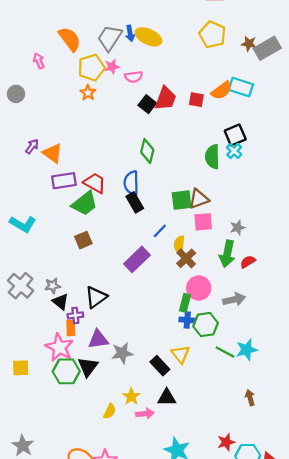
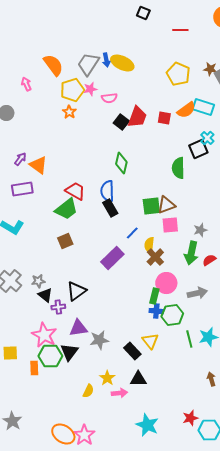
yellow pentagon: (212, 35) -> (178, 74), moved
cyan cross: (234, 151) -> (207, 138), moved
purple rectangle: (64, 181) -> (22, 189), moved
orange rectangle: (71, 328) -> (34, 368), moved
green line: (225, 352) -> (189, 339), turned 48

